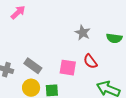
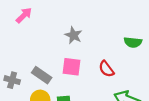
gray star: (83, 33) -> (73, 35), moved
pink square: (68, 68) -> (72, 67), moved

